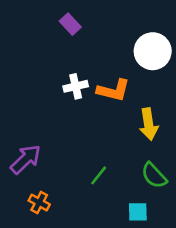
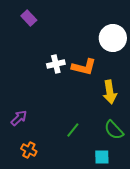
purple rectangle: (70, 24) -> (29, 18), moved
purple arrow: (26, 159) -> (19, 118), size x0.7

